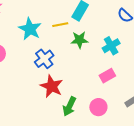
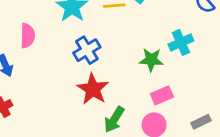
green star: (79, 40) -> (151, 60), moved
pink rectangle: (107, 76) -> (162, 95), moved

